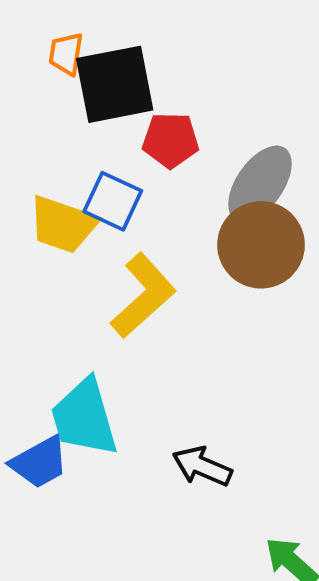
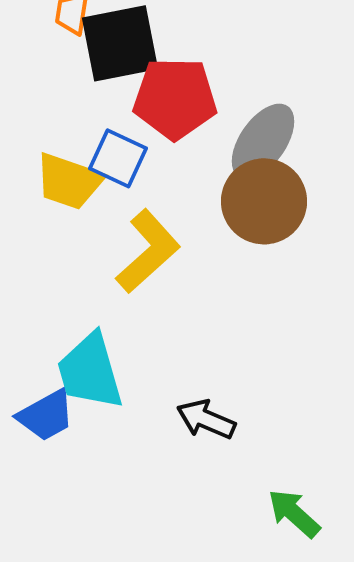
red pentagon: (171, 140) -> (175, 98), size x1.5

